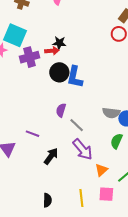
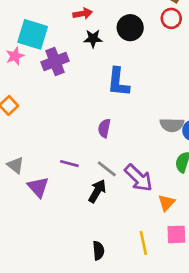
red arrow: (52, 51) -> (83, 14), moved
black circle: (59, 72) -> (130, 28), moved
gray line: (77, 125) -> (107, 169), moved

